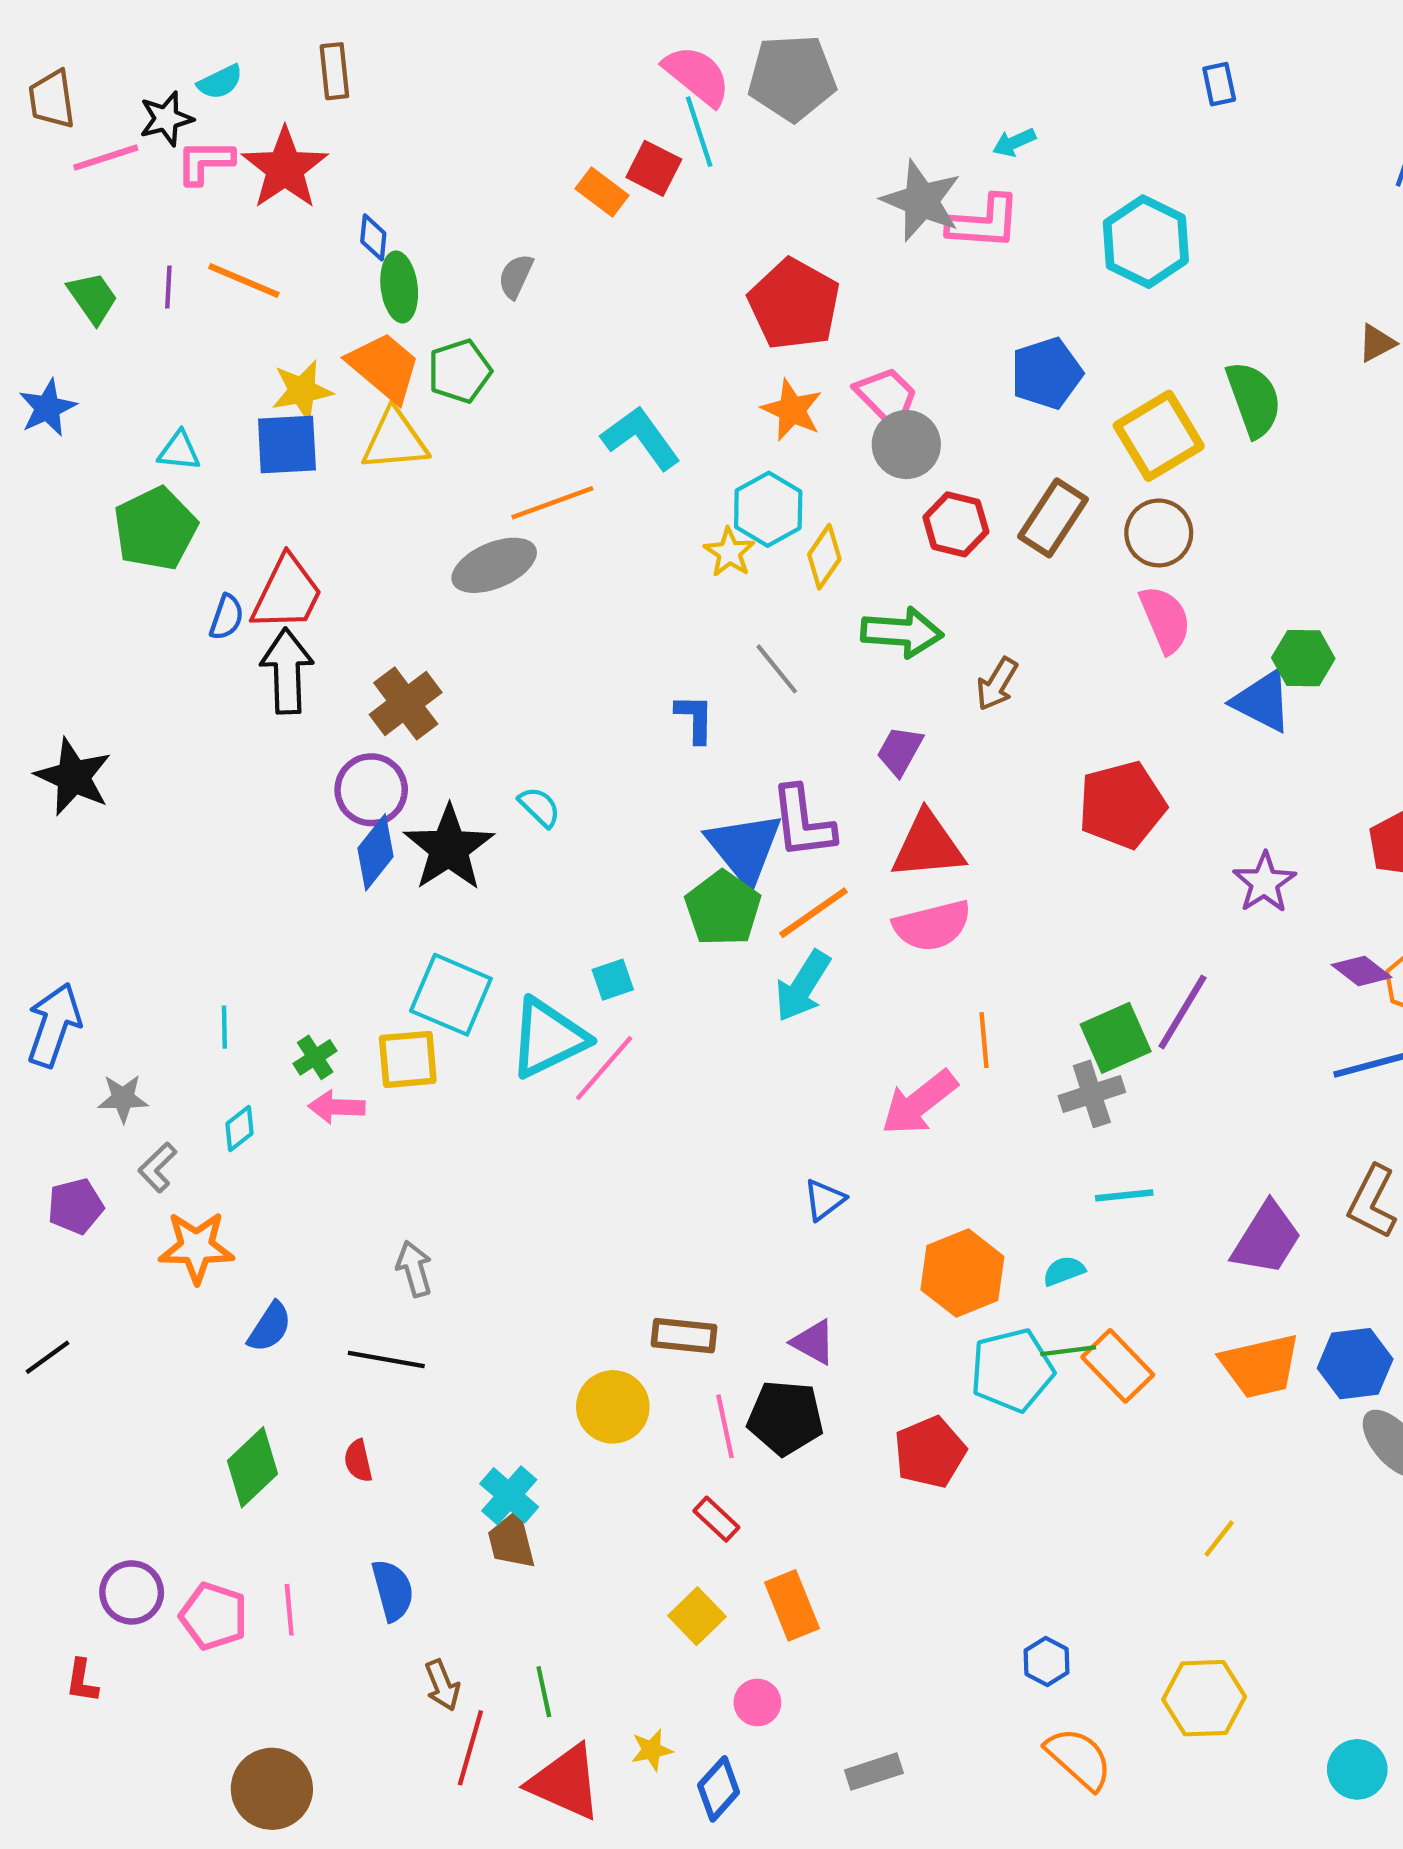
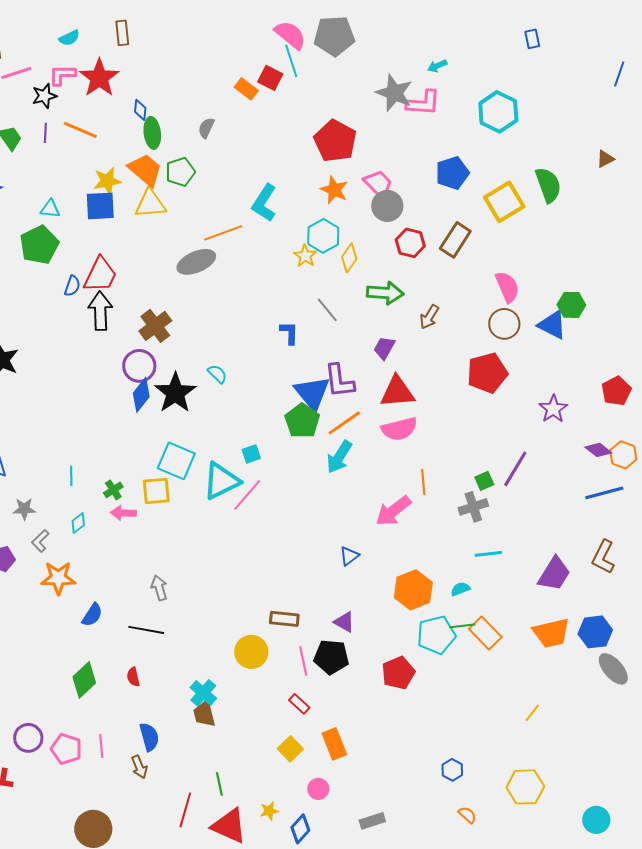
black star: (166, 119) -> (44, 96), moved
cyan L-shape: (641, 438) -> (264, 203), turned -111
brown circle: (1159, 533) -> (504, 324), moved
green square: (1116, 1038) -> (484, 481), size x0.6
brown arrow: (442, 1685) -> (139, 767), moved
orange semicircle: (1079, 1759) -> (467, 815), size x0.6

